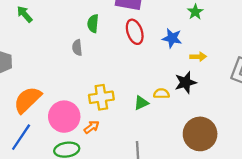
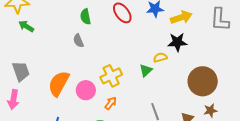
yellow arrow: (198, 57) -> (181, 17), size x1.5
black star: (186, 82) -> (177, 42), turned 30
orange semicircle: (27, 100) -> (59, 84), moved
pink circle: (64, 117) -> (86, 90), moved, size x0.7

